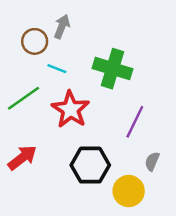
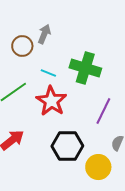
cyan line: (57, 69) -> (48, 73), moved

